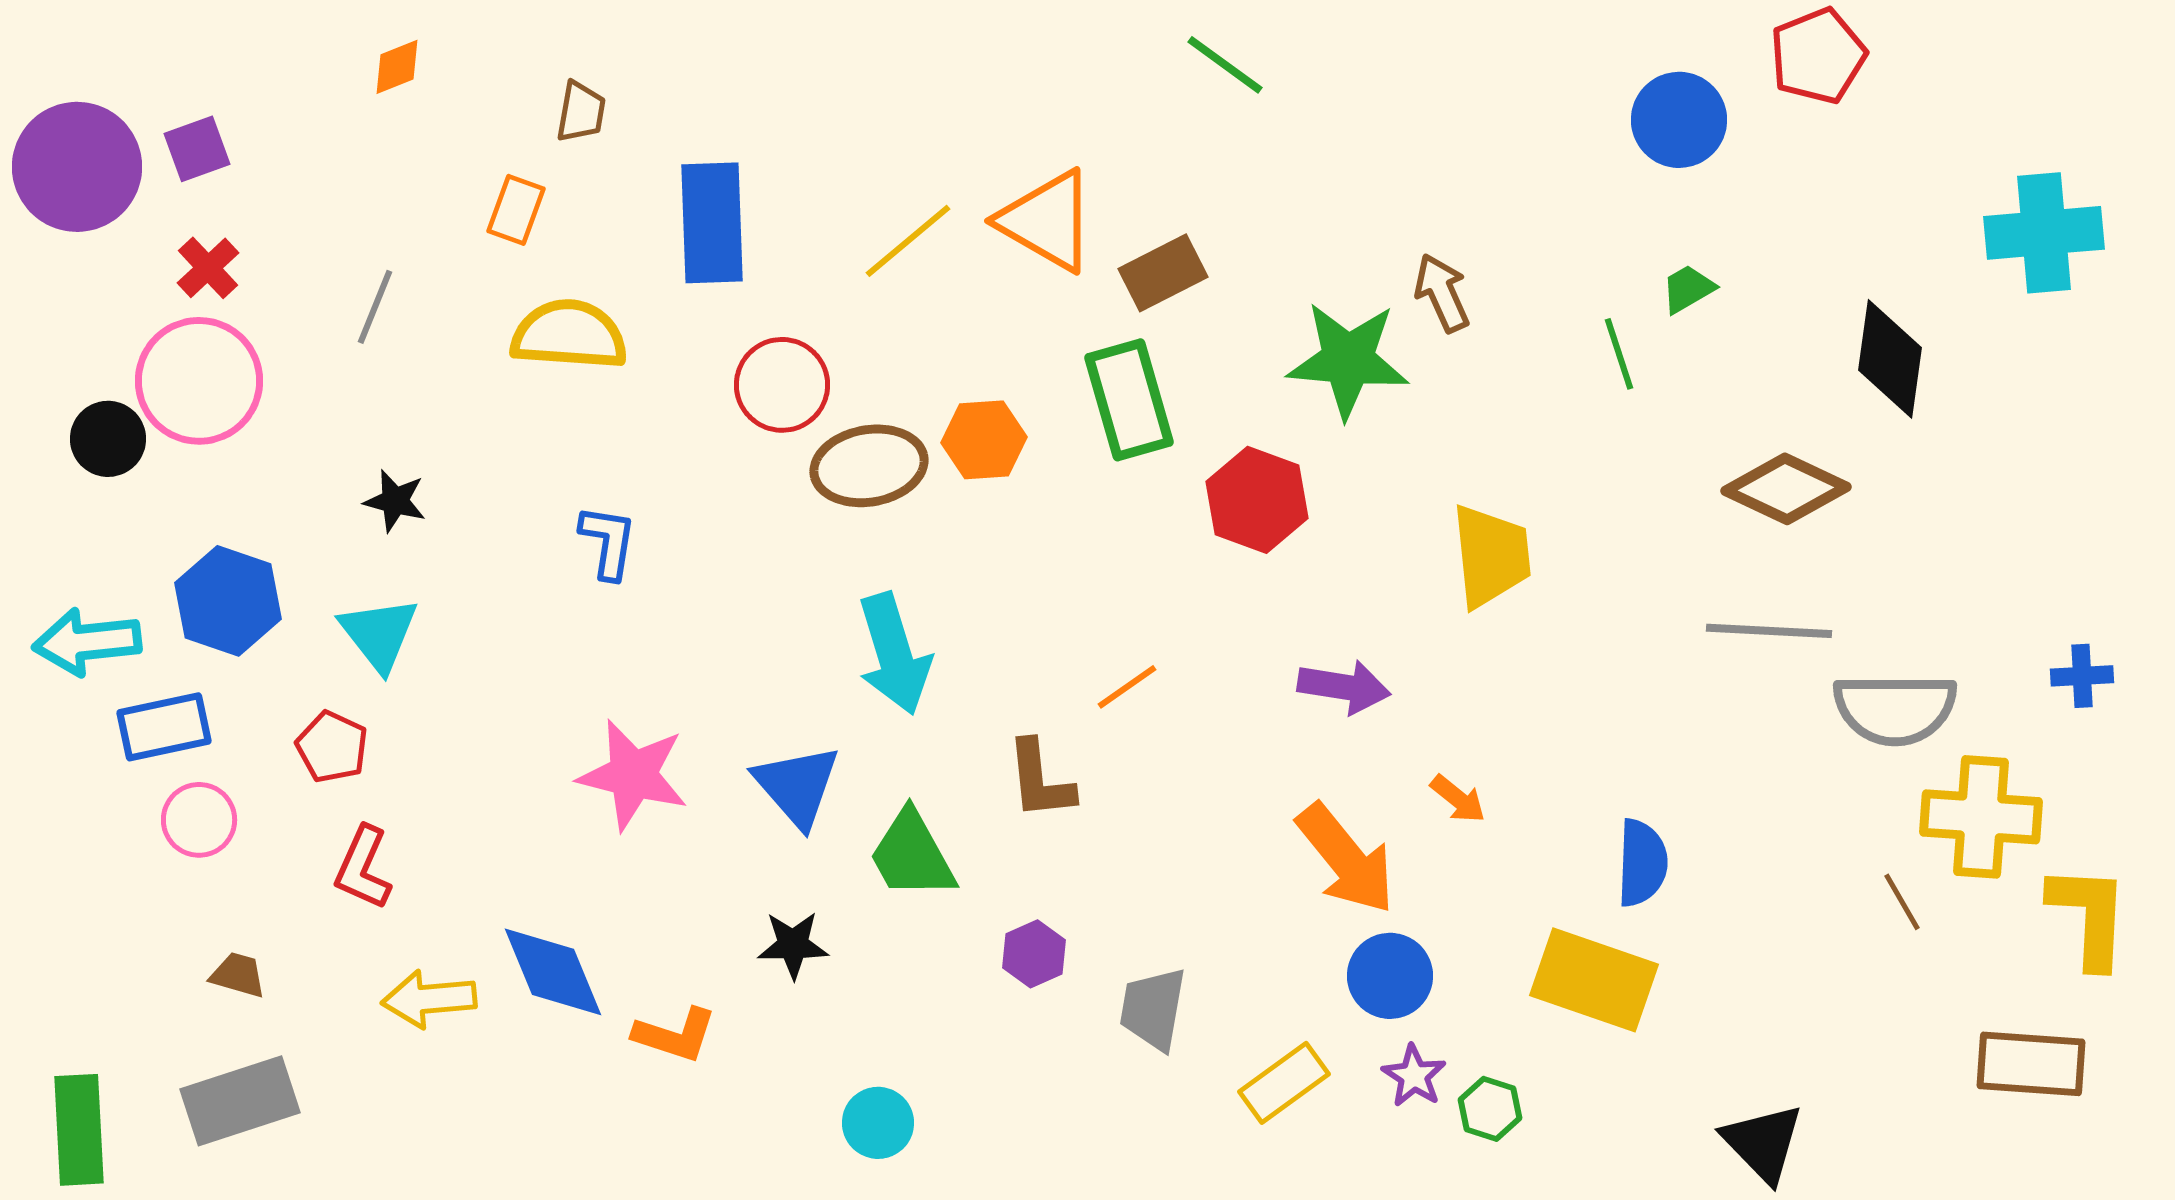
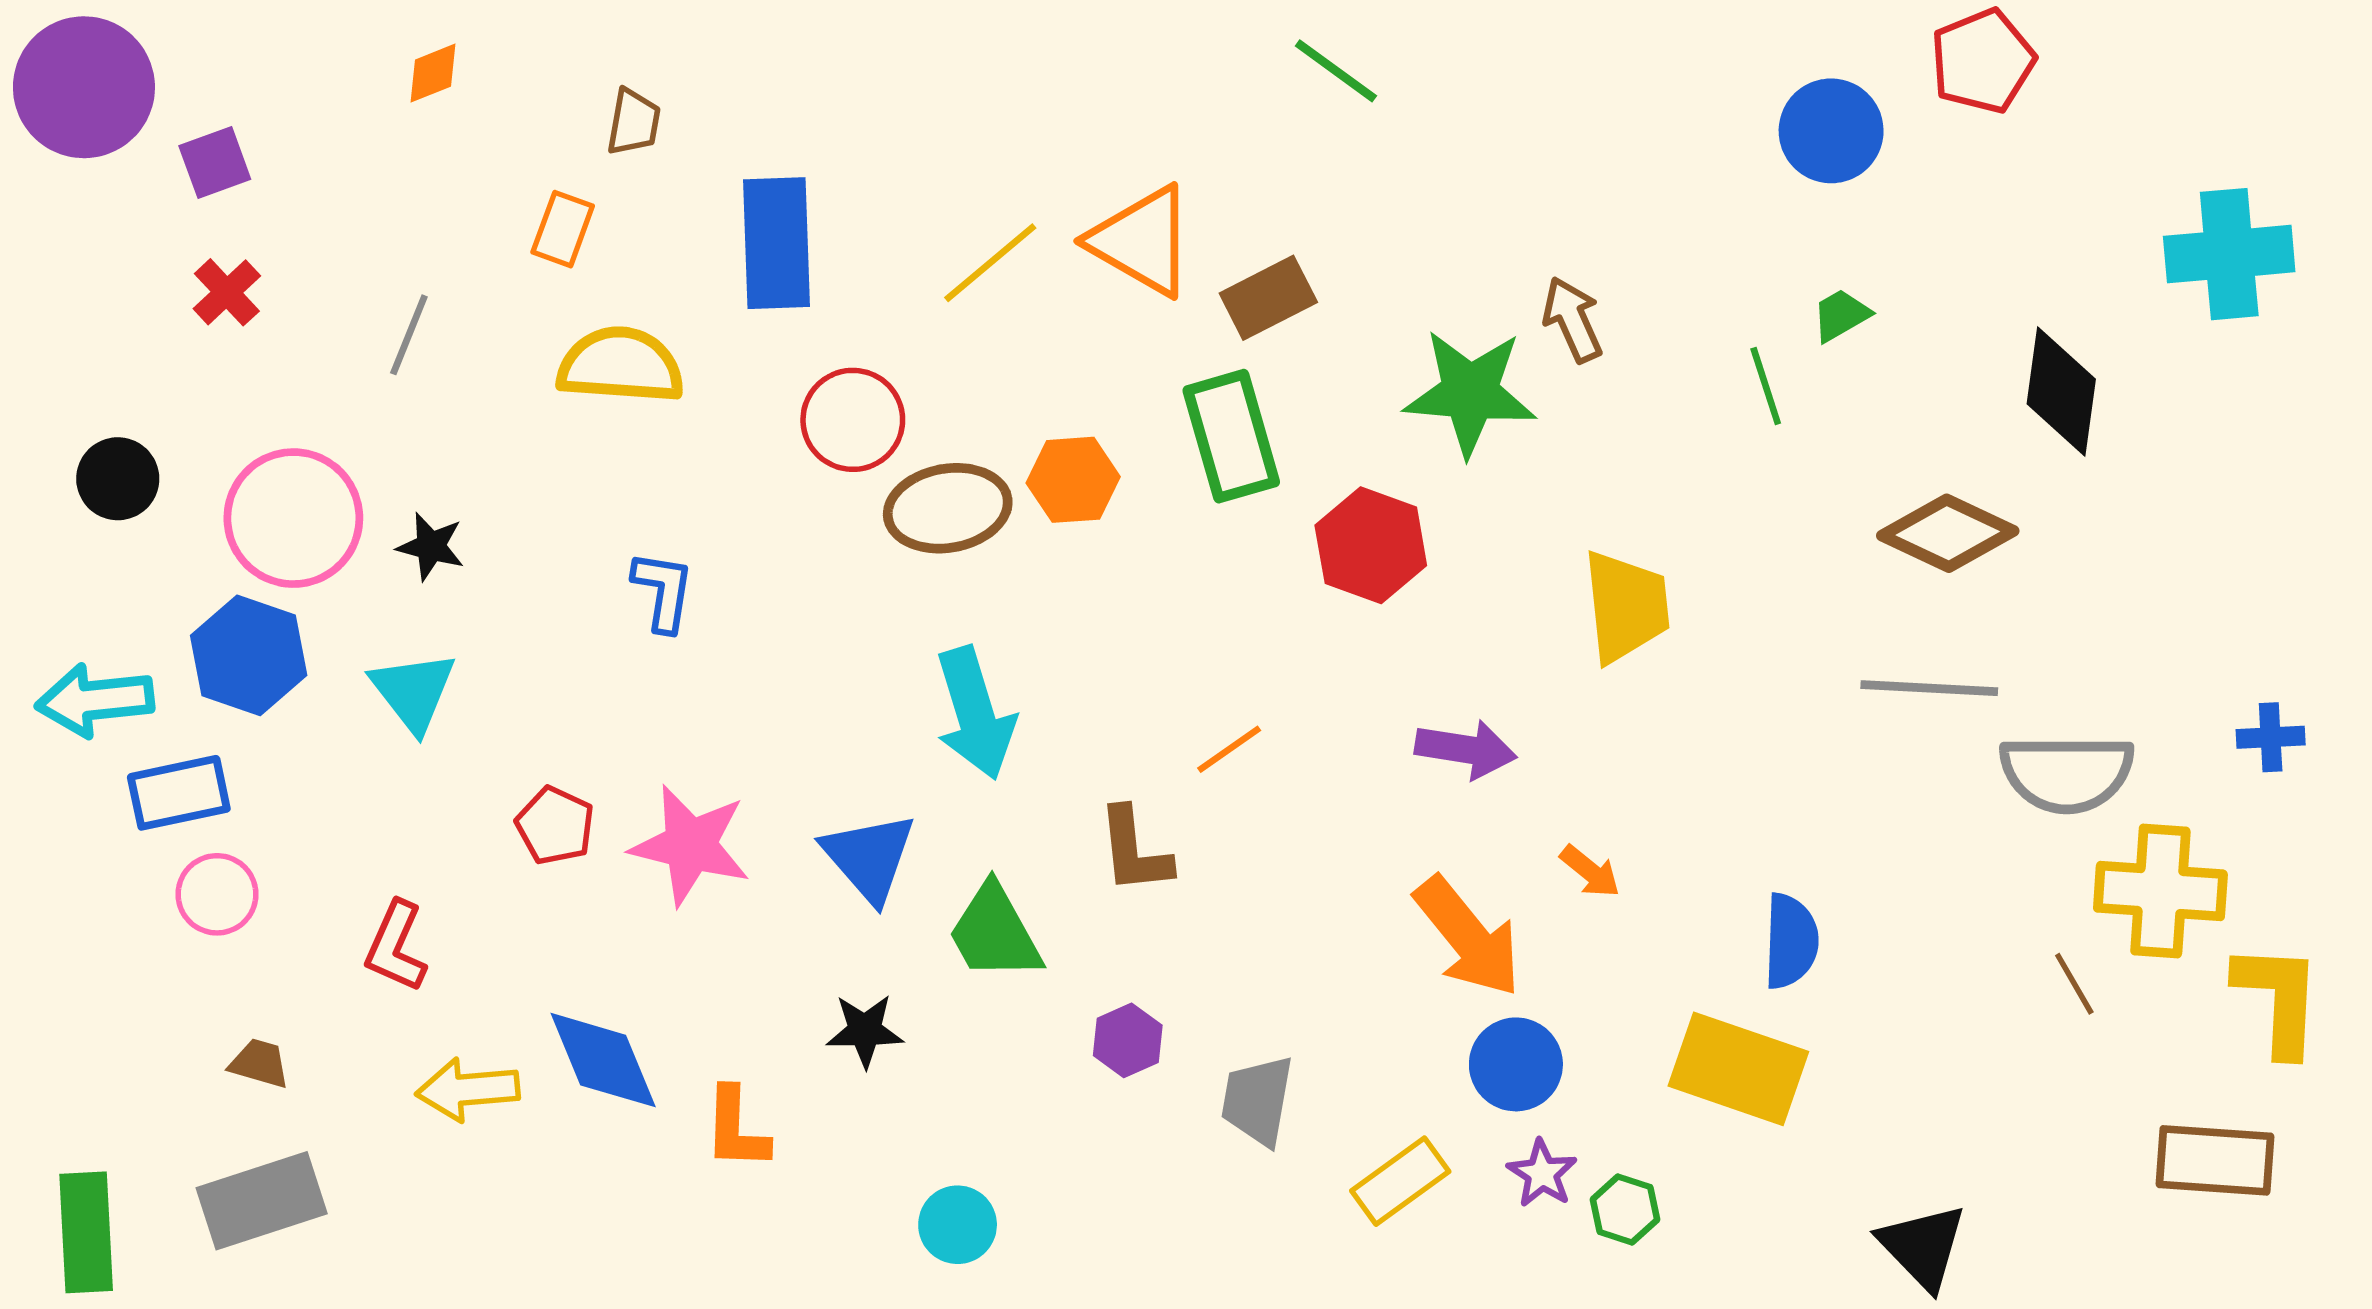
purple circle: (77, 167) -> (84, 87), moved
pink circle: (199, 381) -> (293, 518), moved
red pentagon: (332, 747) -> (555, 826), moved
orange L-shape: (675, 1035) -> (736, 1129), turned 74

